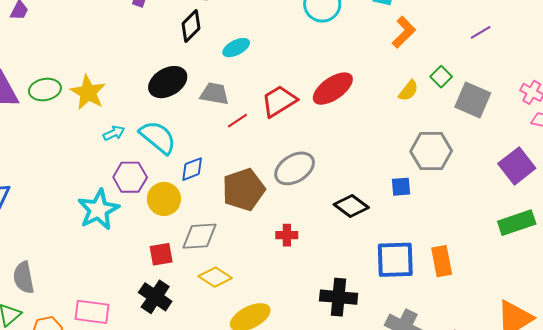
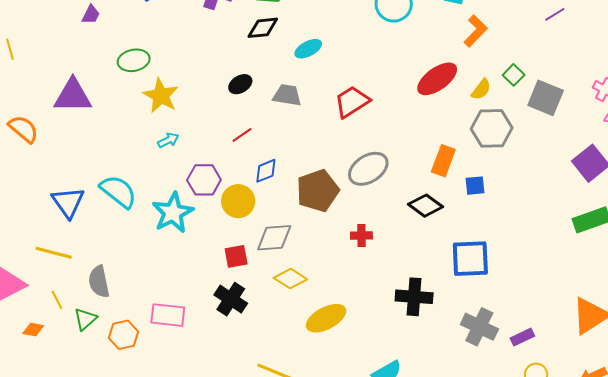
black diamond: (191, 26) -> (263, 28), turned 40
purple line: (481, 32) -> (555, 14), moved
black ellipse: (168, 82) -> (240, 84), size x0.6
red ellipse: (333, 89) -> (437, 79), moved
green ellipse: (45, 90) -> (134, 60), moved
red line: (237, 121) -> (242, 135), moved
cyan arrow: (114, 133) -> (168, 140), moved
cyan semicircle: (158, 137) -> (118, 191), moved
gray hexagon: (431, 151) -> (492, 128), moved
orange rectangle: (442, 261) -> (443, 161), moved, turned 32

